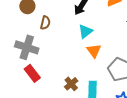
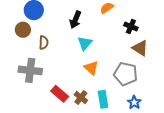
orange triangle: (94, 51) -> (91, 68), moved
red rectangle: (32, 73) -> (60, 94), moved

